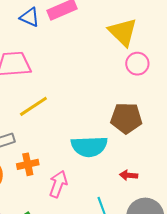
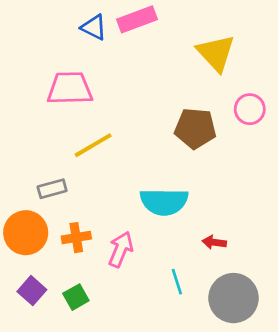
pink circle: (137, 64) -> (250, 109), moved
brown pentagon: (126, 118) -> (195, 128), moved
orange cross: (28, 164) -> (76, 238), moved

